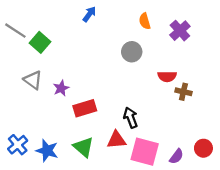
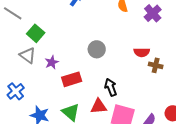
green square: (40, 42) -> (36, 33), moved
gray circle: (132, 52) -> (97, 49), moved
blue cross: (18, 145) -> (16, 91), moved

